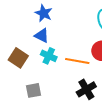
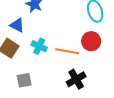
blue triangle: (42, 36) -> (17, 25), moved

